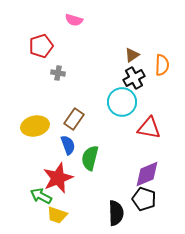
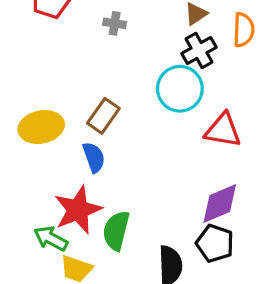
gray cross: (58, 73) -> (115, 23), moved
green semicircle: (90, 158) -> (116, 231), moved

